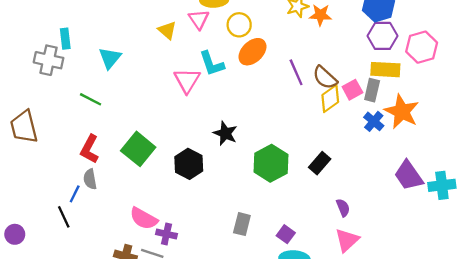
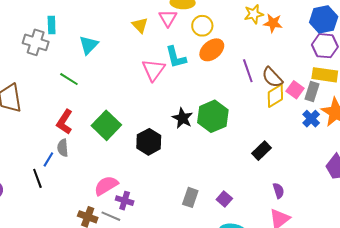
pink square: (352, 90) -> (295, 90), turned -30
green hexagon: (271, 163) -> (213, 116), moved
pink semicircle: (144, 218) -> (106, 186), turned 115
purple square: (286, 234) -> (224, 199), moved

